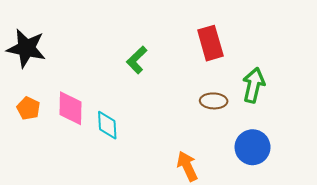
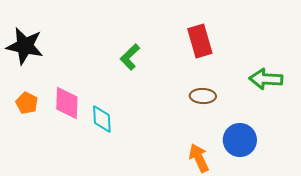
green arrow: (254, 85) -> (266, 79), moved, turned -100
orange arrow: (187, 166) -> (199, 158), moved

